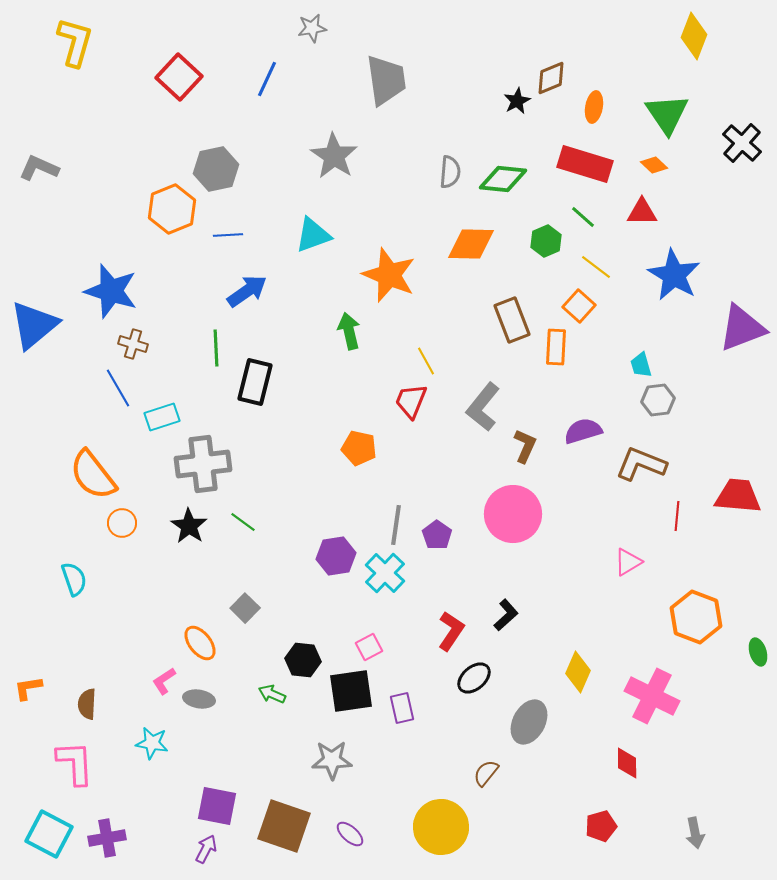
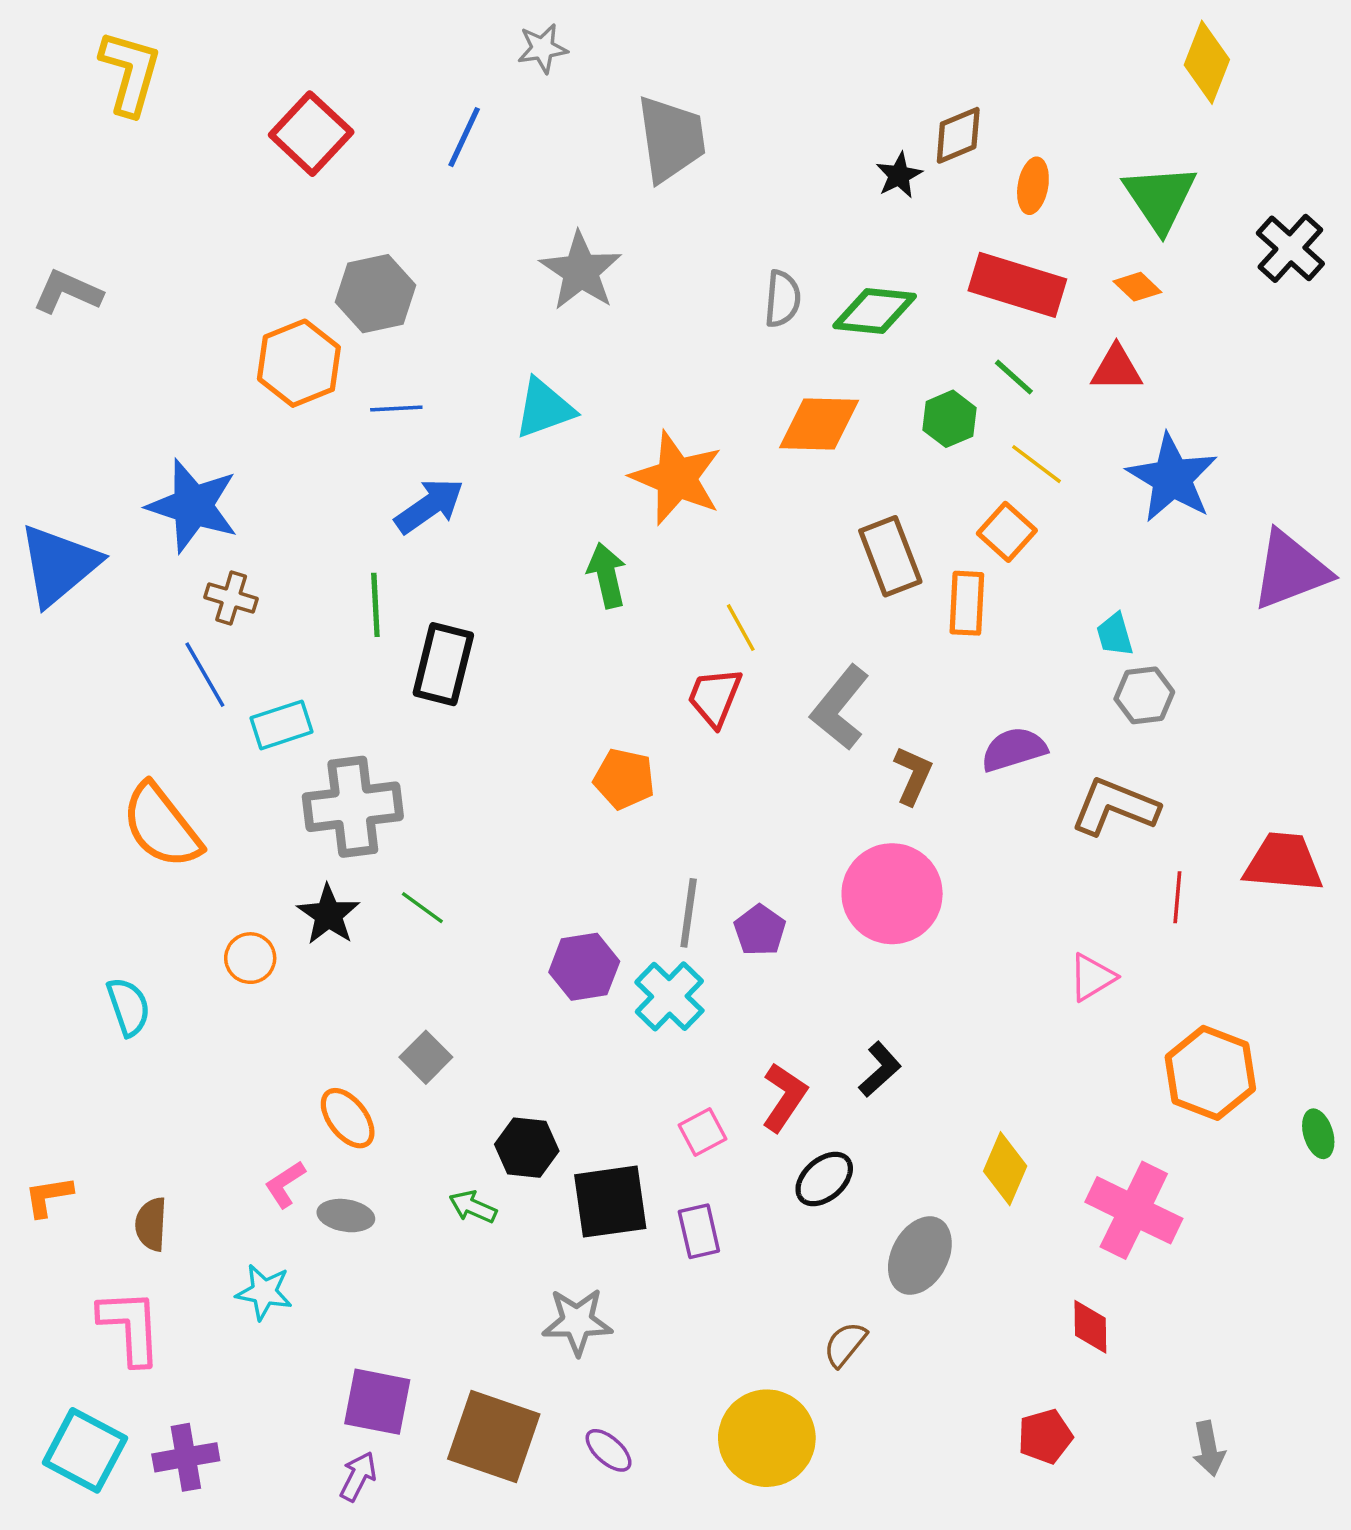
orange circle: (122, 523) -> (250, 958), moved
pink square: (369, 647) -> (702, 1132), moved

